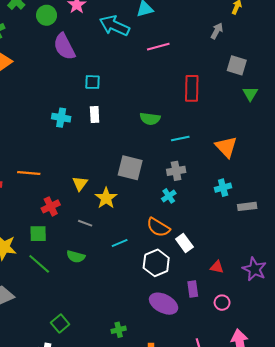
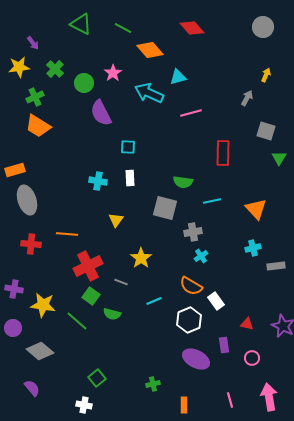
gray square: (130, 168) -> (165, 208), moved
gray cross: (176, 171) -> (193, 232), moved
yellow triangle: (80, 183) -> (116, 220), moved
red cross: (51, 206) -> (88, 266), size x1.6
green square: (38, 234) -> (91, 296), moved, turned 36

